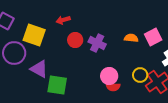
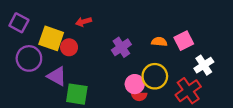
red circle: (75, 40) -> (69, 47), moved
purple cross: (97, 43) -> (121, 47), turned 30
yellow circle: (140, 75) -> (155, 76), moved, size x1.5

